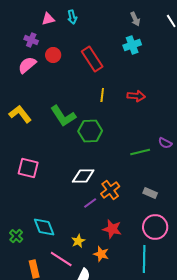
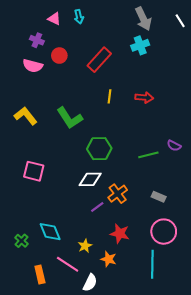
pink triangle: (48, 19) -> (54, 19), turned 40
gray arrow: (135, 19) -> (143, 19), size x1.6
red rectangle: (92, 59) -> (99, 60), turned 75
pink semicircle: (27, 65) -> (33, 66), turned -126
green hexagon: (90, 131) -> (99, 149), moved

